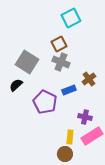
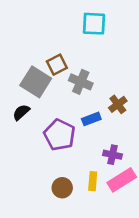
cyan square: (71, 18) -> (94, 24), turned 30
brown square: (59, 44) -> (57, 65), moved
brown circle: (65, 154) -> (62, 188), moved

